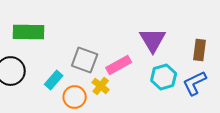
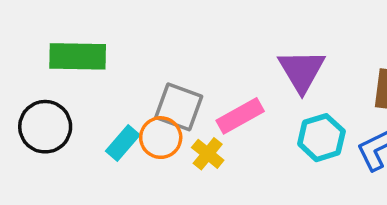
orange circle: (75, 97) -> (161, 138), moved

